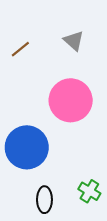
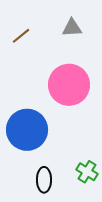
gray triangle: (74, 41) -> (72, 28), turned -45

